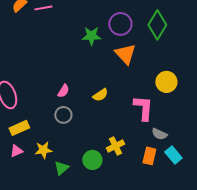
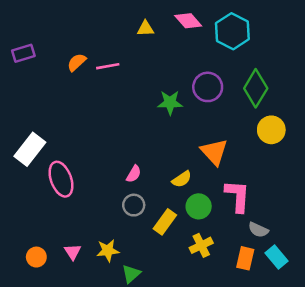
orange triangle: (125, 54) -> (214, 152), moved
yellow circle: (166, 82) -> (271, 130), moved
yellow rectangle: (19, 128) -> (165, 222), moved, turned -30
pink triangle: (16, 151) -> (73, 252), turned -40
green circle: (92, 160) -> (199, 206), moved

